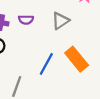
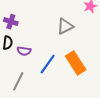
purple semicircle: (26, 20) -> (24, 51), moved

